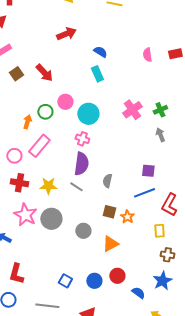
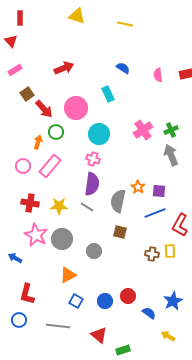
red arrow: (66, 34) -> (64, 68), moved
blue semicircle: (100, 52) -> (123, 68), moved
red arrow: (44, 73) -> (44, 109), moved
pink circle: (65, 102) -> (76, 108), moved, size x1.5
gray arrow: (160, 135) -> (171, 155), size x1.5
pink circle: (14, 156) -> (23, 166), moved
gray semicircle: (107, 181) -> (118, 201), size x1.6
orange star: (127, 217) -> (138, 187), moved
orange triangle: (110, 244) -> (68, 275), moved
brown cross: (167, 255) -> (152, 254), moved

